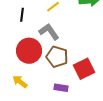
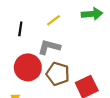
gray L-shape: (49, 32) -> (49, 47), turned -40

